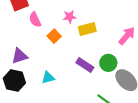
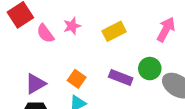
pink star: (70, 17) -> (72, 26), moved
orange square: (54, 36) -> (77, 79), moved

